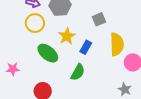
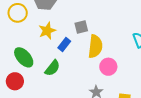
gray square: (99, 19) -> (81, 27), moved
green ellipse: (48, 53) -> (24, 57), moved

